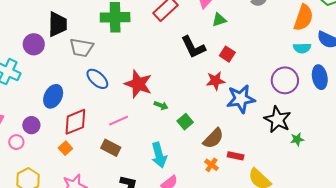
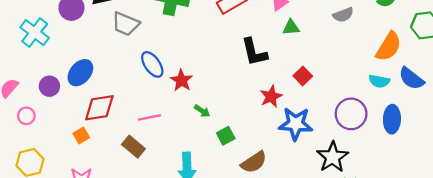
red square: (227, 54) -> (303, 76), moved
blue ellipse: (97, 79) -> (152, 64), moved
red star: (215, 81) -> (271, 96), turned -30
red star: (138, 84) -> (181, 80), size x0.7
purple circle: (31, 125) -> (49, 86), moved

